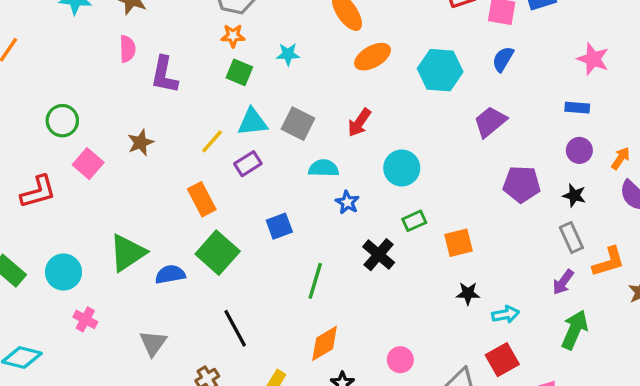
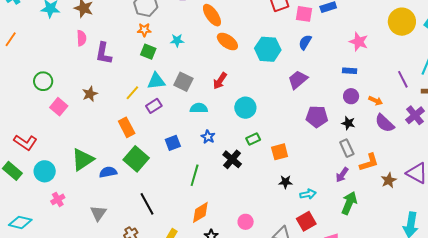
orange ellipse: (373, 57) -> (227, 41), turned 65
orange arrow: (621, 158) -> (376, 101), turned 80
red L-shape: (38, 192) -> (25, 142), moved, turned 50
blue star: (347, 202) -> (208, 137), moved
pink cross: (85, 319) -> (58, 199), turned 32

